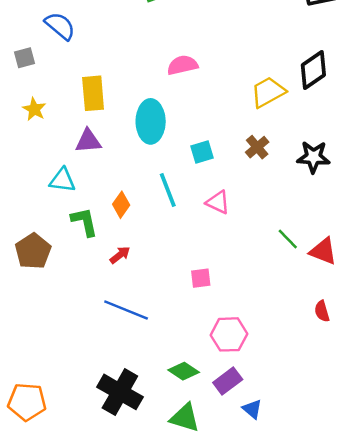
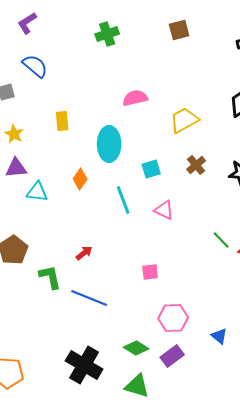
yellow trapezoid: (268, 92) -> (184, 120), moved
yellow rectangle: (93, 93) -> (62, 121), size x0.7
purple triangle: (88, 141) -> (16, 168), moved
orange diamond: (121, 205) -> (80, 179), moved
green L-shape: (84, 222) -> (50, 277), moved
blue triangle: (252, 409) -> (219, 336), moved

